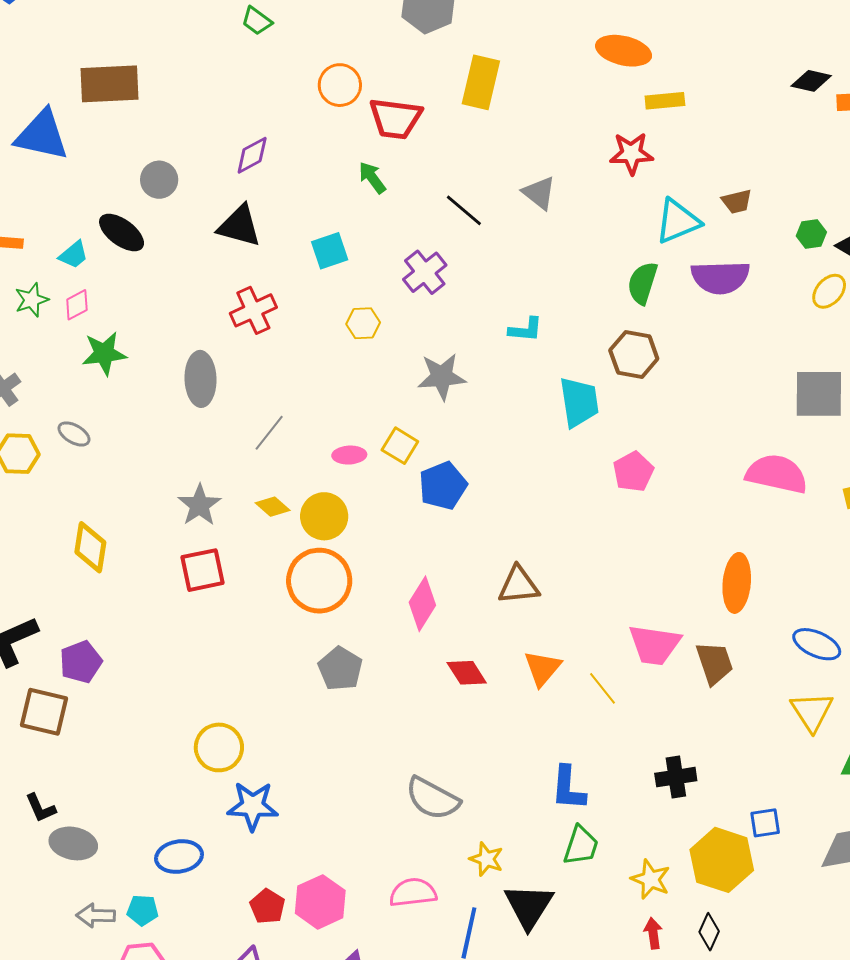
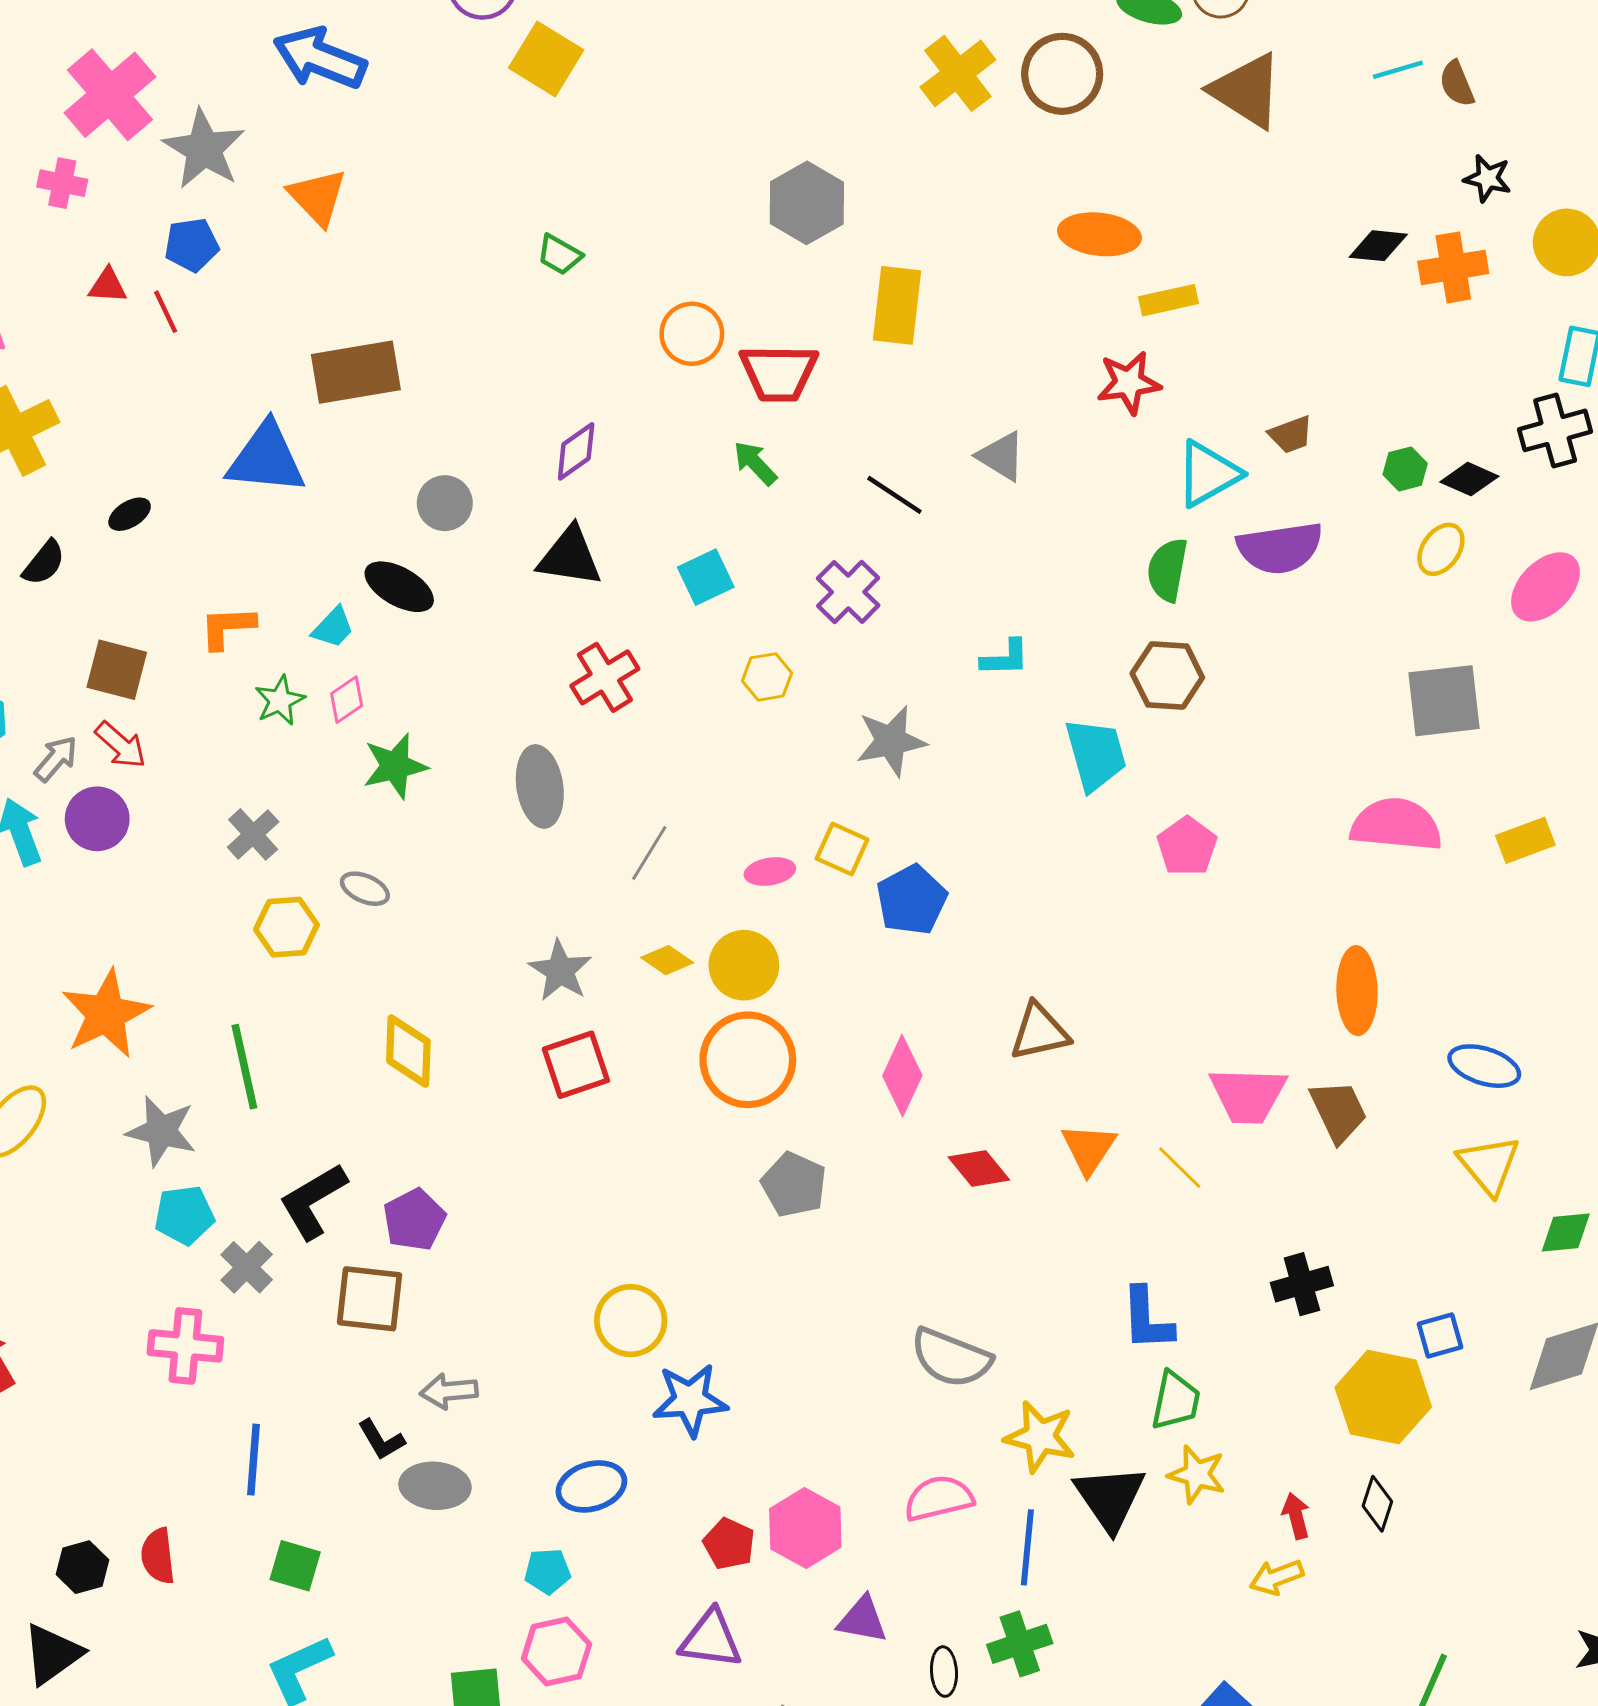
yellow star: (486, 859) -> (1040, 1437), size x1.4
yellow star: (651, 879) -> (1197, 1474), moved
gray arrow: (96, 915) -> (449, 1391), moved

